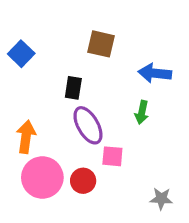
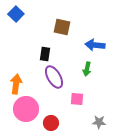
blue square: (21, 54) -> (16, 14), moved
pink square: (112, 156) -> (77, 99), moved
red circle: (83, 181) -> (51, 123), moved

